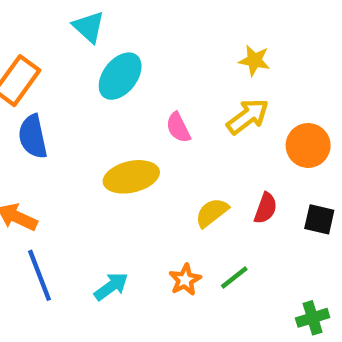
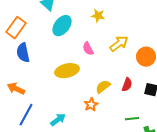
yellow star: (254, 60) -> (98, 16), moved
blue line: (40, 275) -> (26, 115), turned 50
green line: (234, 278) -> (132, 119), moved, turned 32
orange star: (185, 280) -> (91, 105), moved

